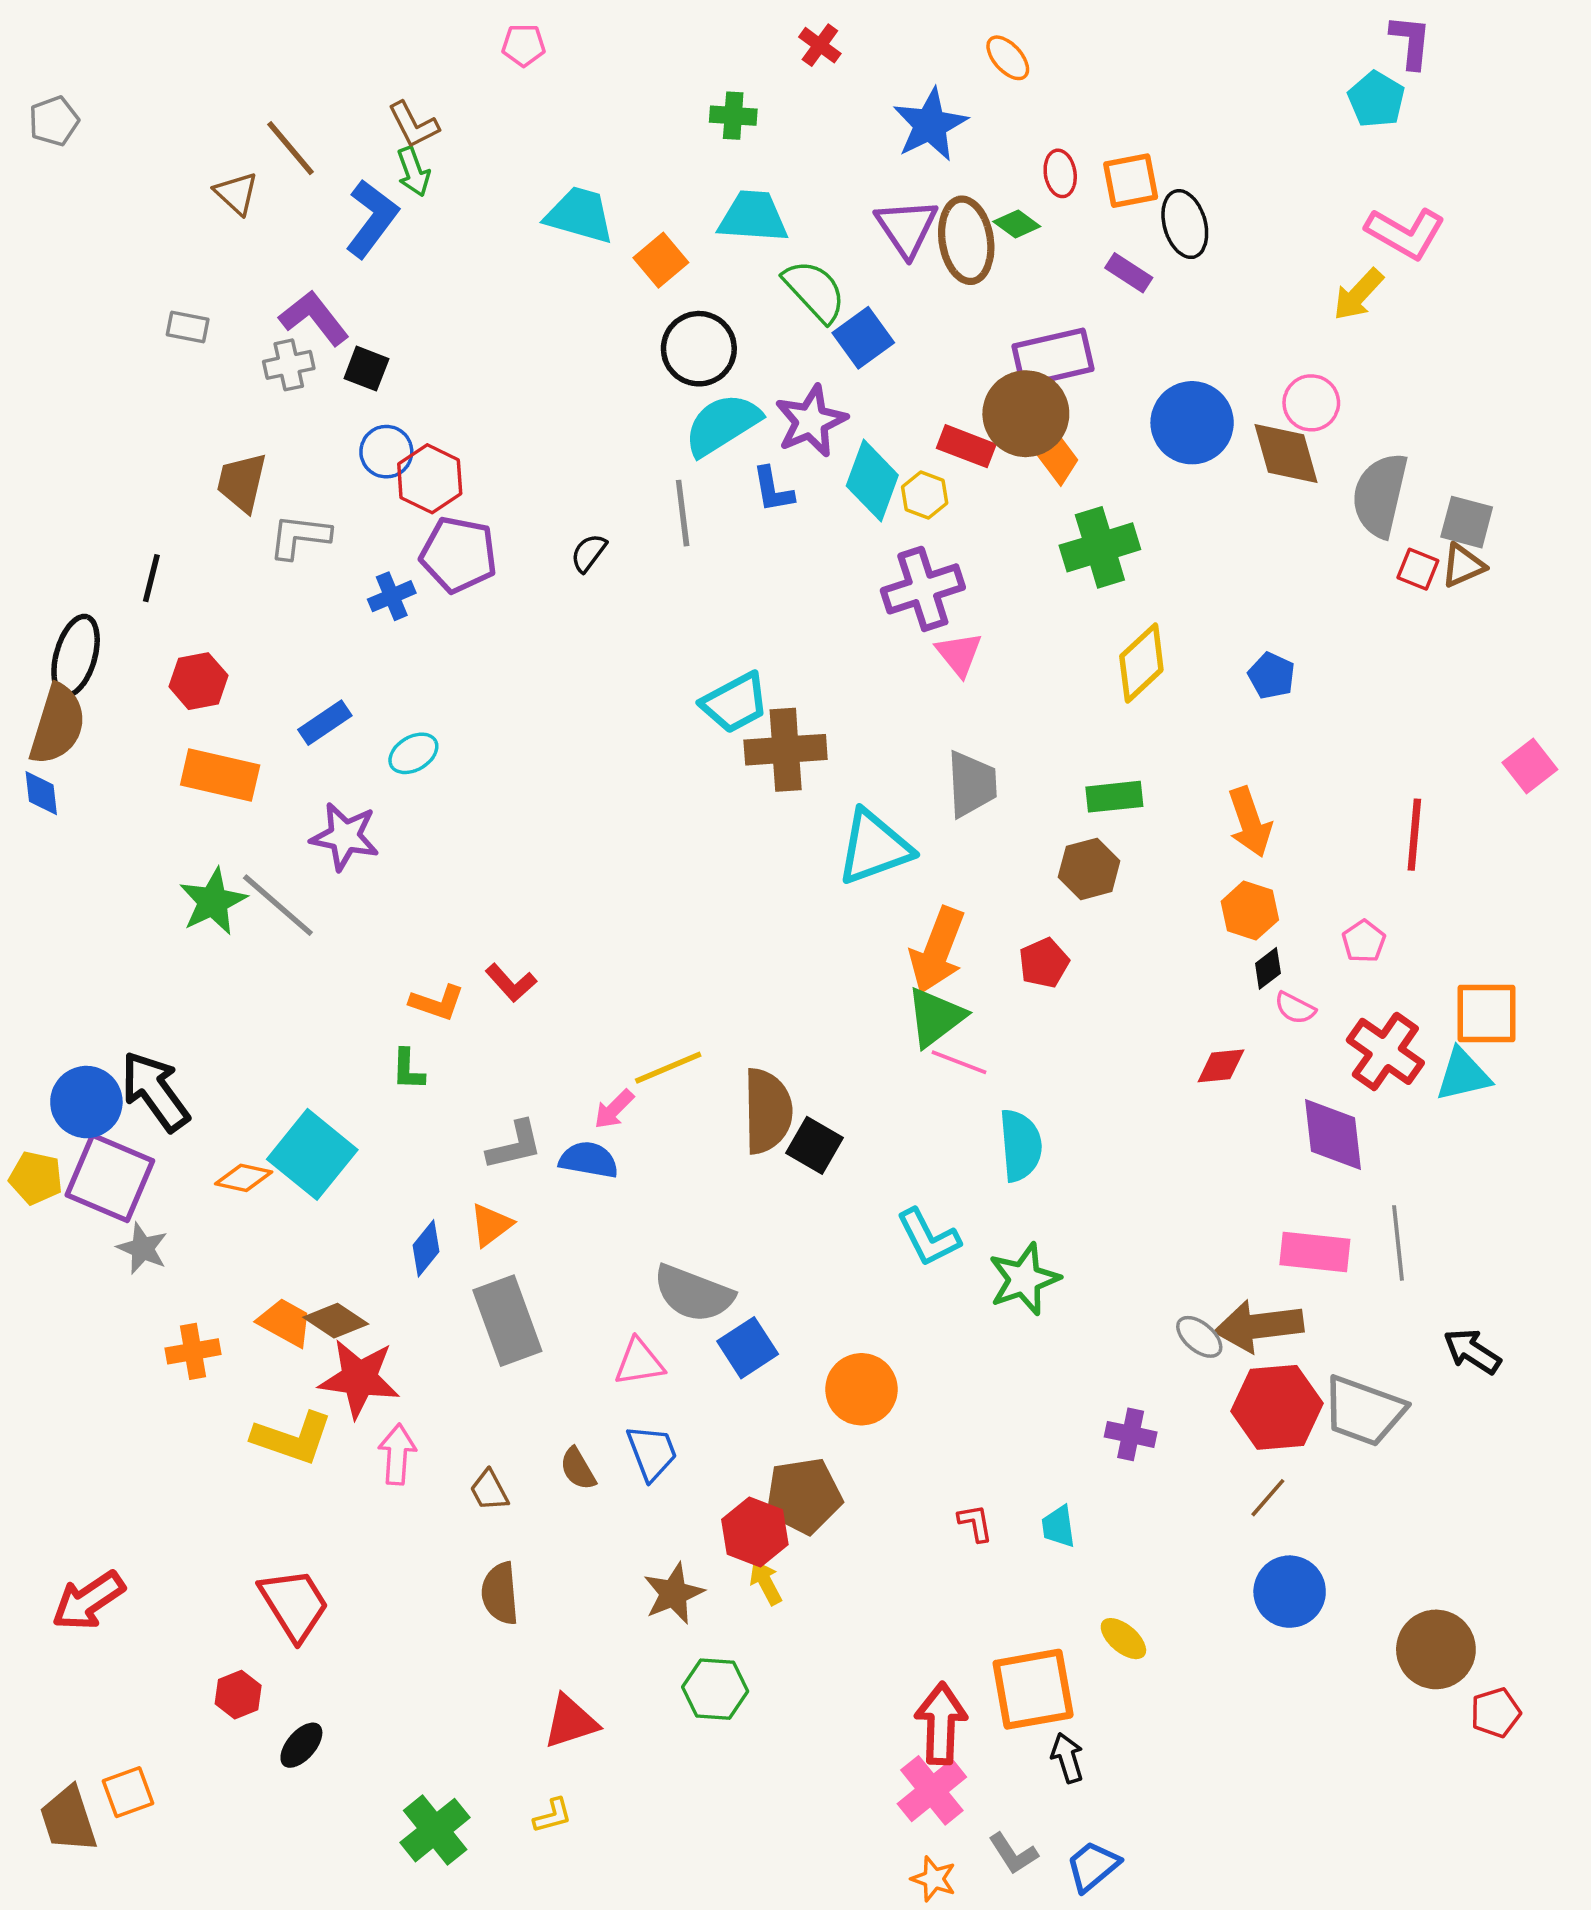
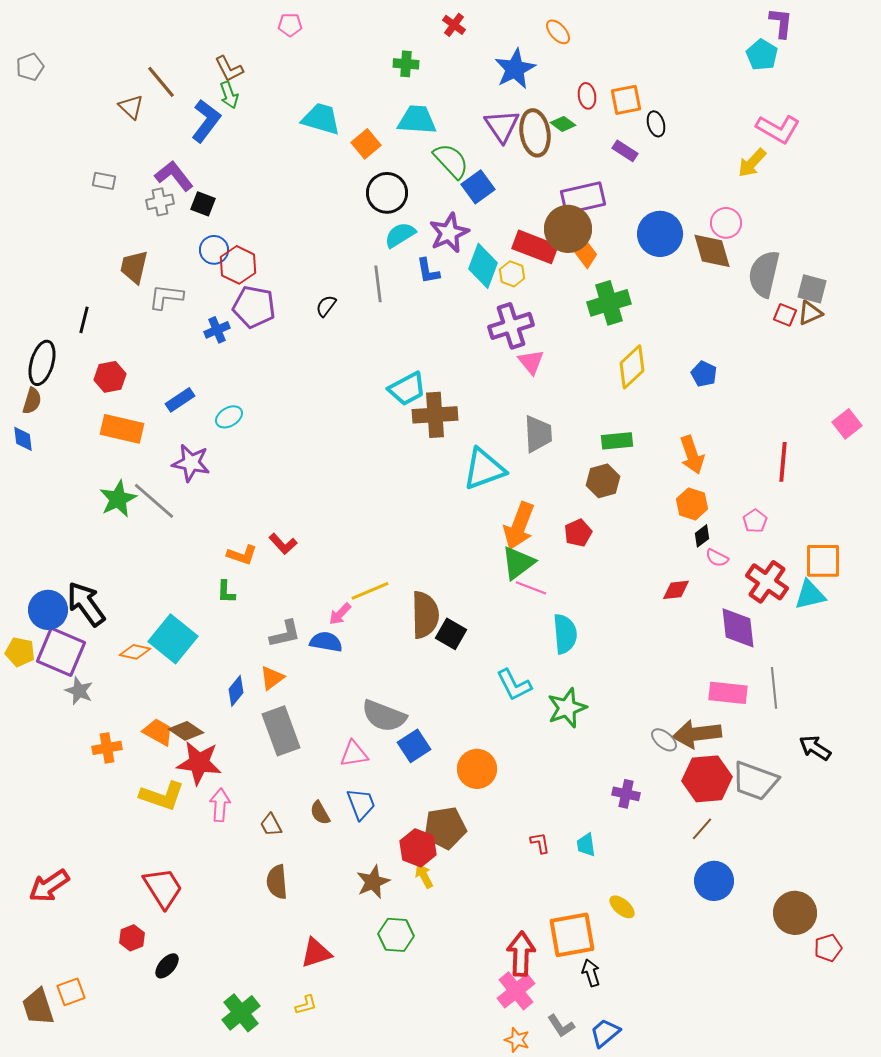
black ellipse: (1185, 224) -> (656, 124), size x0.7
cyan semicircle: (722, 425) -> (400, 235), size x0.7
red rectangle: (966, 446) -> (535, 247), size x1.4
brown semicircle: (58, 724) -> (32, 401), size x0.6

